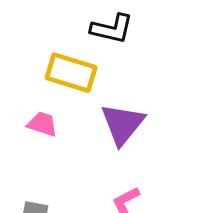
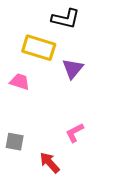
purple triangle: (123, 124) -> (73, 69), moved, size x0.7

